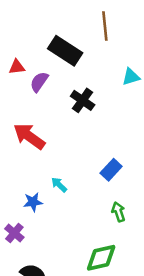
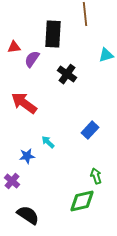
black rectangle: (65, 51) -> (53, 34), turned 60
green arrow: (118, 212) -> (96, 176), moved

